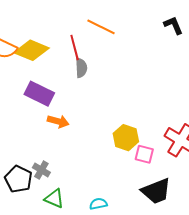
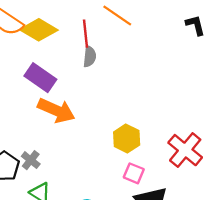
orange arrow: (58, 121) -> (56, 110), size x1.6
pink square: (144, 154) -> (134, 173), moved

